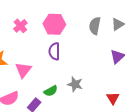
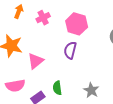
gray star: (75, 84) -> (91, 90), moved
green semicircle: (51, 91) -> (57, 88), turned 96

